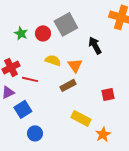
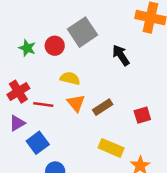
orange triangle: (75, 65) -> (76, 103), moved
brown rectangle: (68, 85) -> (103, 107), moved

